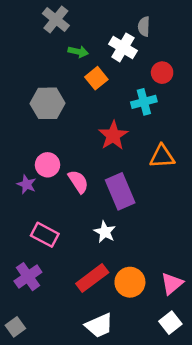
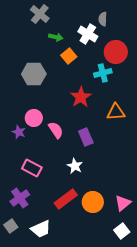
red circle: (162, 73) -> (116, 52), size x1.5
purple rectangle: (120, 191) -> (86, 137), size x0.7
white trapezoid: (99, 325) -> (41, 229), moved
gray square: (15, 327) -> (11, 226), moved

